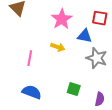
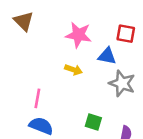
pink star: (62, 19) -> (78, 35), turned -30
pink line: (30, 58) -> (37, 98), moved

